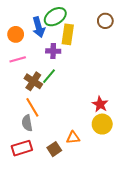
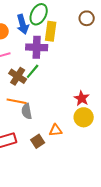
green ellipse: (55, 17) -> (39, 14), turned -30
purple cross: (53, 51) -> (37, 47), size x1.5
orange line: (32, 107) -> (17, 101), turned -48
gray semicircle: (27, 123) -> (27, 111), moved

